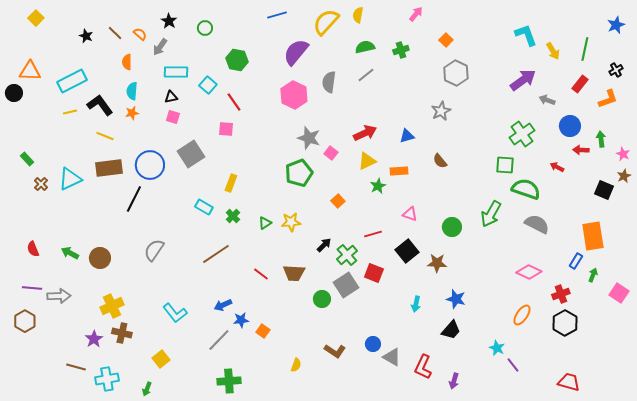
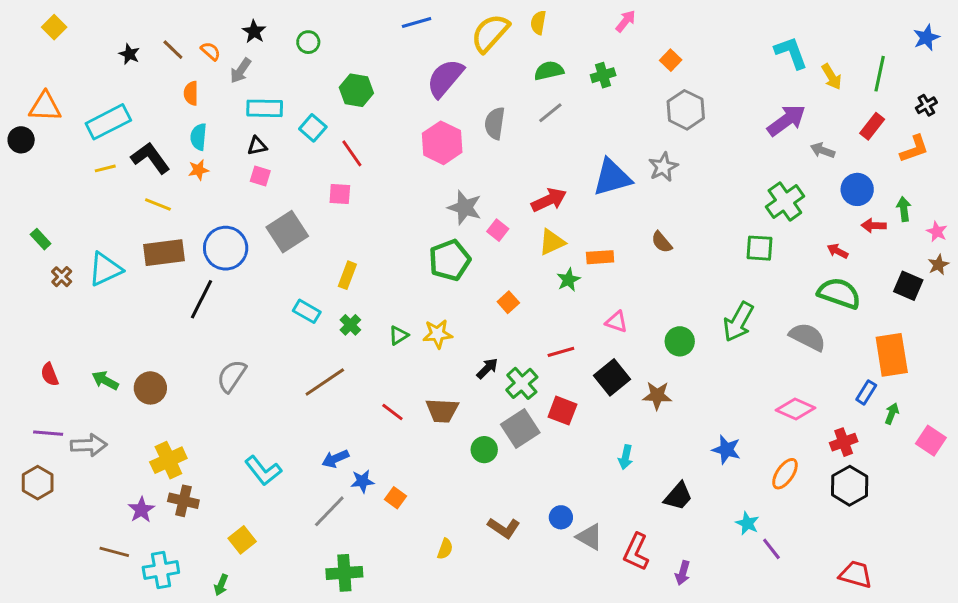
blue triangle: (407, 136) -> (612, 177), moved, size x1.8
green semicircle: (526, 189) -> (839, 293), moved
blue star: (456, 299) -> (726, 450), moved

